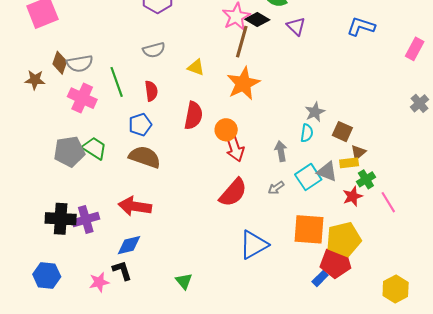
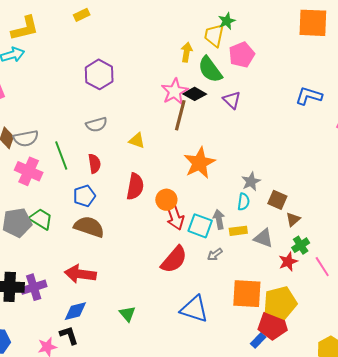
blue L-shape: (361, 27) -> (309, 96), moved
orange star: (243, 84) -> (199, 163), moved
yellow rectangle: (349, 163) -> (238, 231), moved
cyan square: (308, 177) -> (200, 226), moved, turned -35
blue triangle: (254, 245) -> (194, 309), turned 48
green triangle: (184, 281) -> (127, 314), moved

